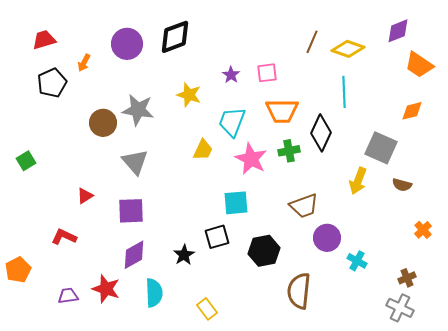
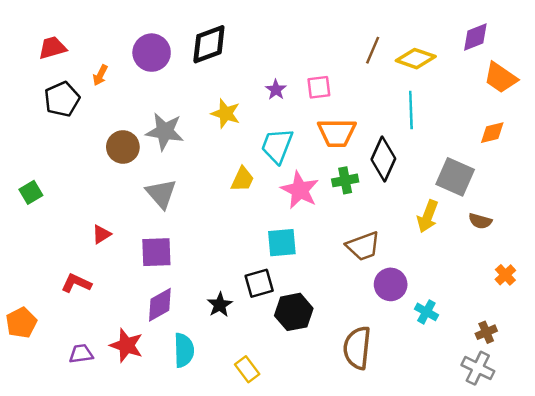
black hexagon: (264, 251) -> (294, 312), moved

